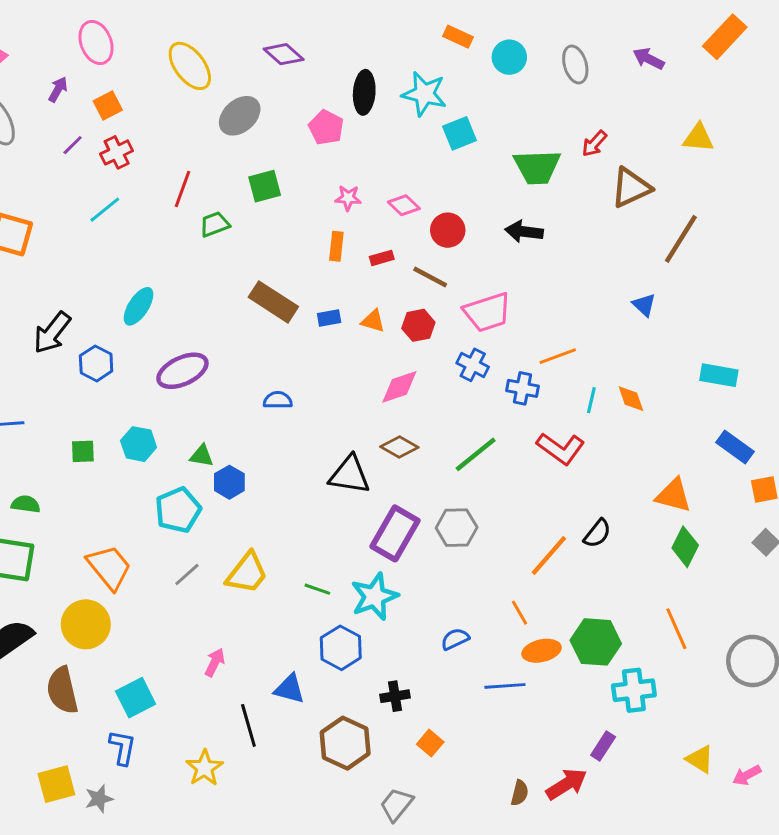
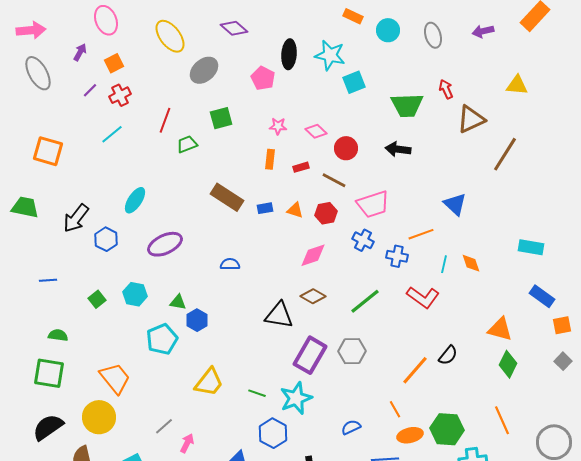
purple arrow: (649, 59) -> (483, 31), turned -40
red arrow: (594, 144) -> (446, 89), turned 114
blue triangle: (644, 305) -> (455, 204), moved, size x1.4
green square: (83, 451) -> (97, 299), turned -36
gray line: (187, 575) -> (164, 426), moved

